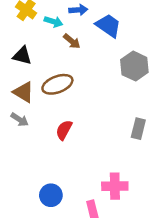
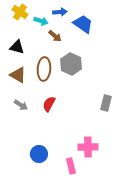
gray hexagon: (134, 66) -> (71, 64), moved
brown ellipse: (57, 84) -> (44, 69), turned -65
gray arrow: (20, 120) -> (21, 105), moved

